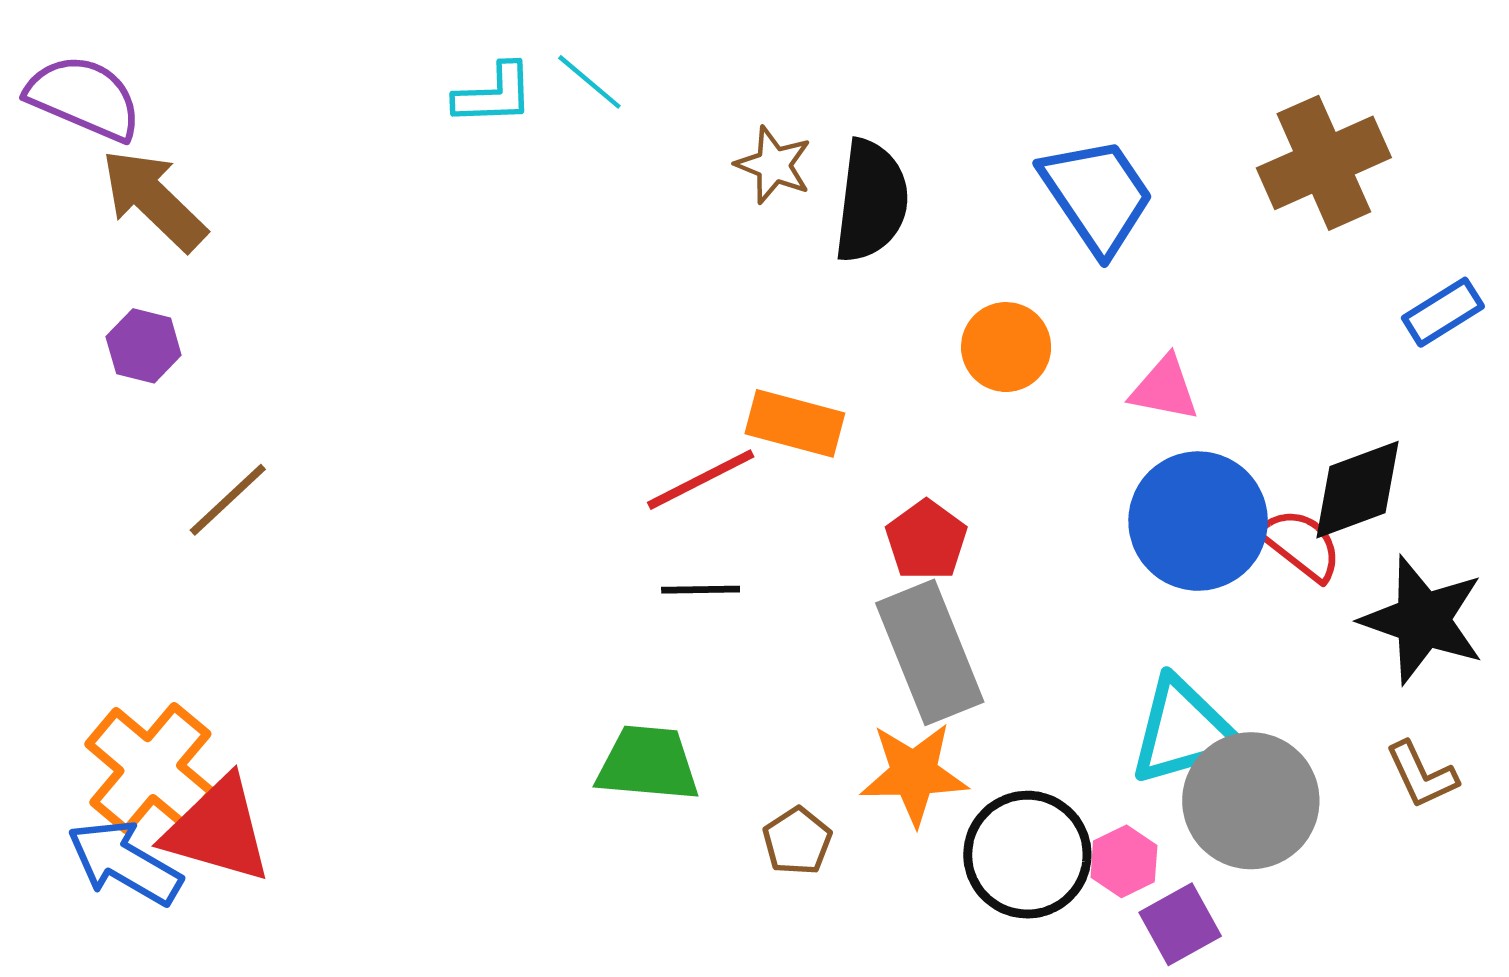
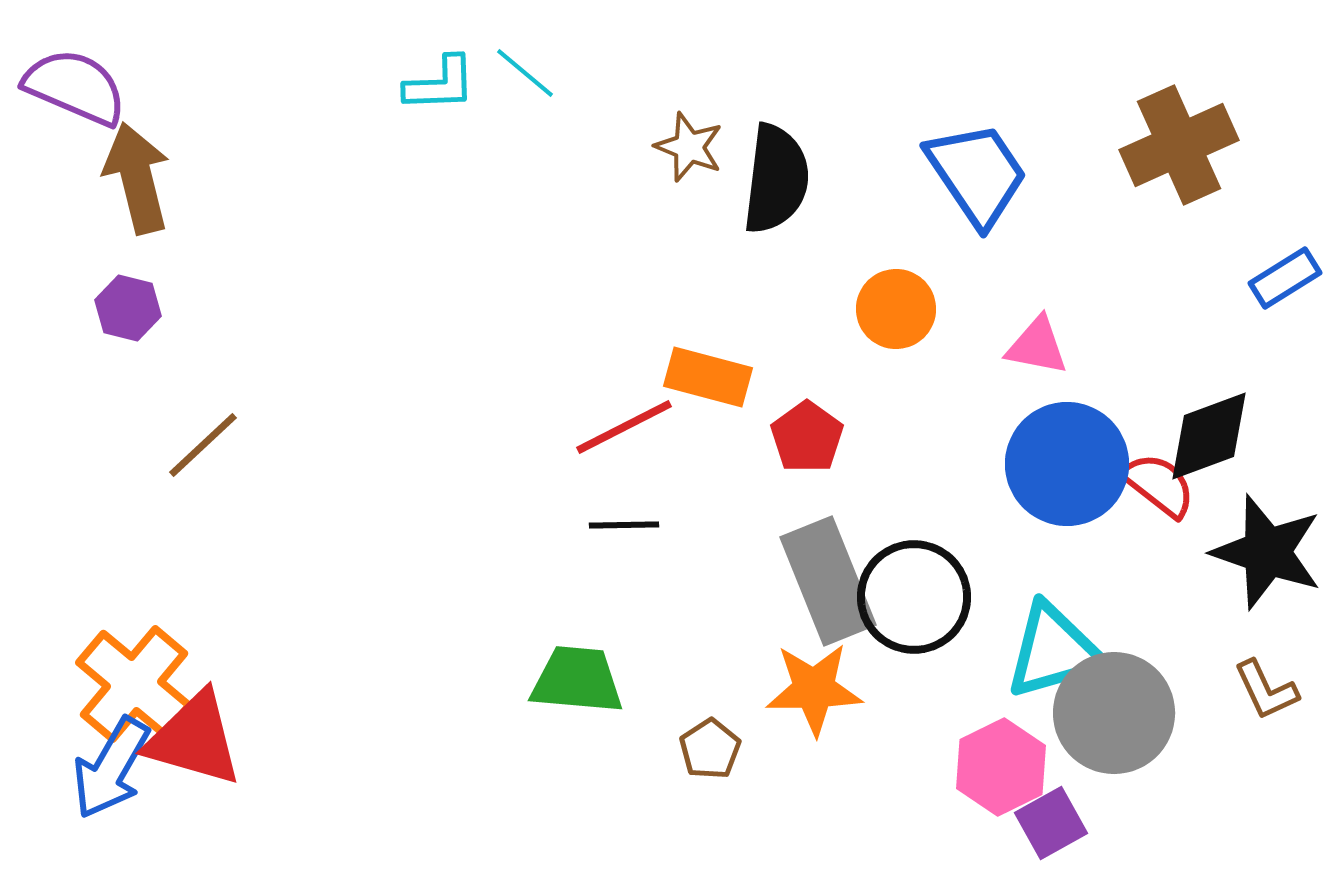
brown arrow: (154, 200) -> (137, 178), turned 32
red pentagon: (926, 540) -> (807, 437), moved
black circle: (1027, 855) -> (914, 597), moved
pink hexagon: (1124, 861) -> (1001, 767), size x1.5
blue arrow: (124, 862) -> (111, 768), turned -90

